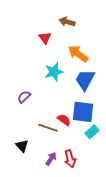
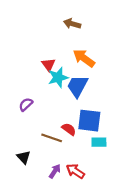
red triangle: (45, 38) -> (48, 65), moved
blue trapezoid: (85, 80) -> (77, 86), moved
cyan rectangle: (92, 132) -> (99, 142), turned 40
red arrow: (70, 159) -> (75, 171), turned 138

